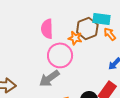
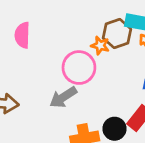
pink semicircle: (47, 29) -> (22, 35), moved

